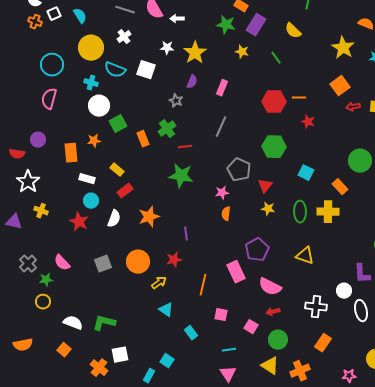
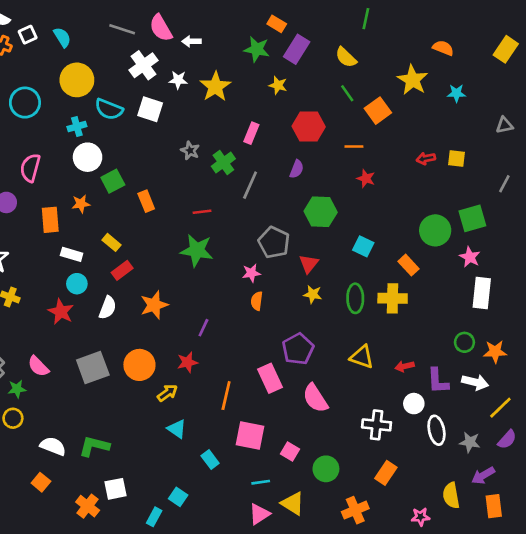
white cross: (124, 37) -> (143, 65), moved, size x1.5
green line: (276, 58) -> (347, 93), moved
purple semicircle: (192, 82) -> (297, 169), moved
cyan cross: (91, 83) -> (77, 127), turned -32
orange square: (340, 86) -> (378, 111), moved
pink semicircle: (49, 99) -> (30, 168), moved
red hexagon: (274, 102) -> (309, 127), moved
green cross: (167, 129) -> (223, 162), moved
purple line: (186, 234) -> (203, 328), turned 32
gray square: (103, 264) -> (93, 368), size x1.4
pink semicircle: (270, 287) -> (315, 398), turned 30
red arrow: (273, 312) -> (405, 366), moved
pink square: (221, 315) -> (250, 436), size x1.6
yellow triangle: (270, 366) -> (293, 503), moved
pink triangle: (228, 374) -> (259, 514), turned 30

